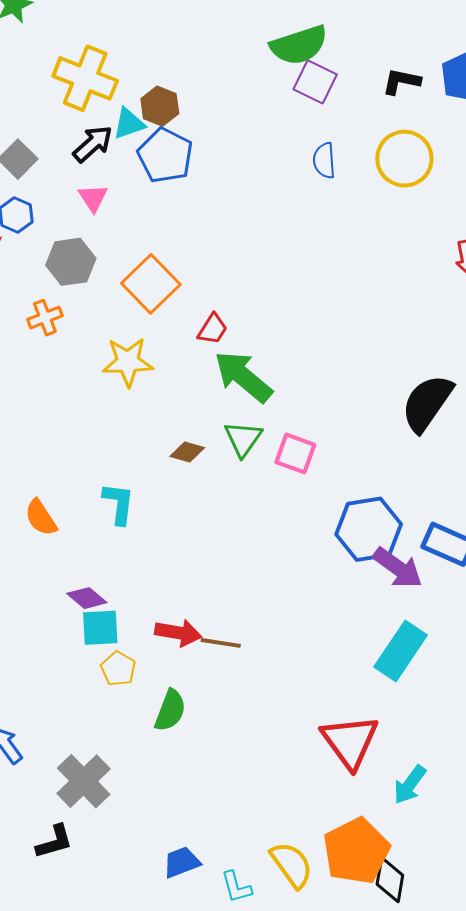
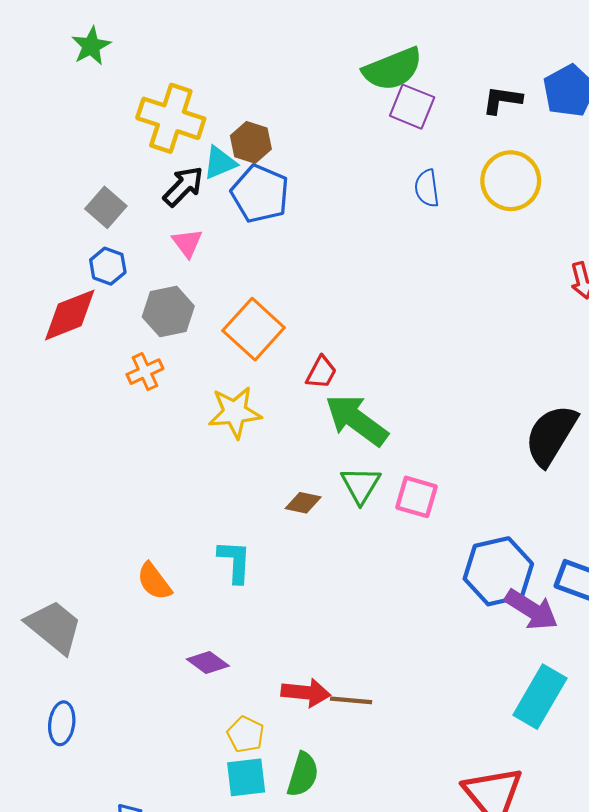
cyan square: (100, 628) -> (246, 777), moved

